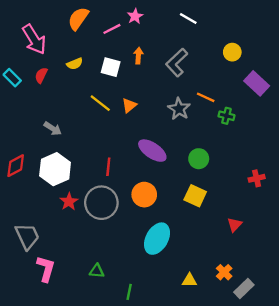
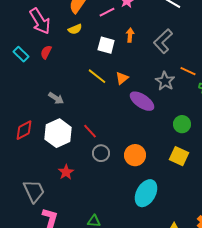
yellow semicircle: (75, 64) -> (75, 29), moved
purple ellipse: (152, 151) -> (142, 101), moved
red line: (108, 167) -> (90, 131), moved, turned -49
red star: (69, 202) -> (66, 172), moved
gray circle: (101, 203) -> (101, 153), moved, size x0.6

